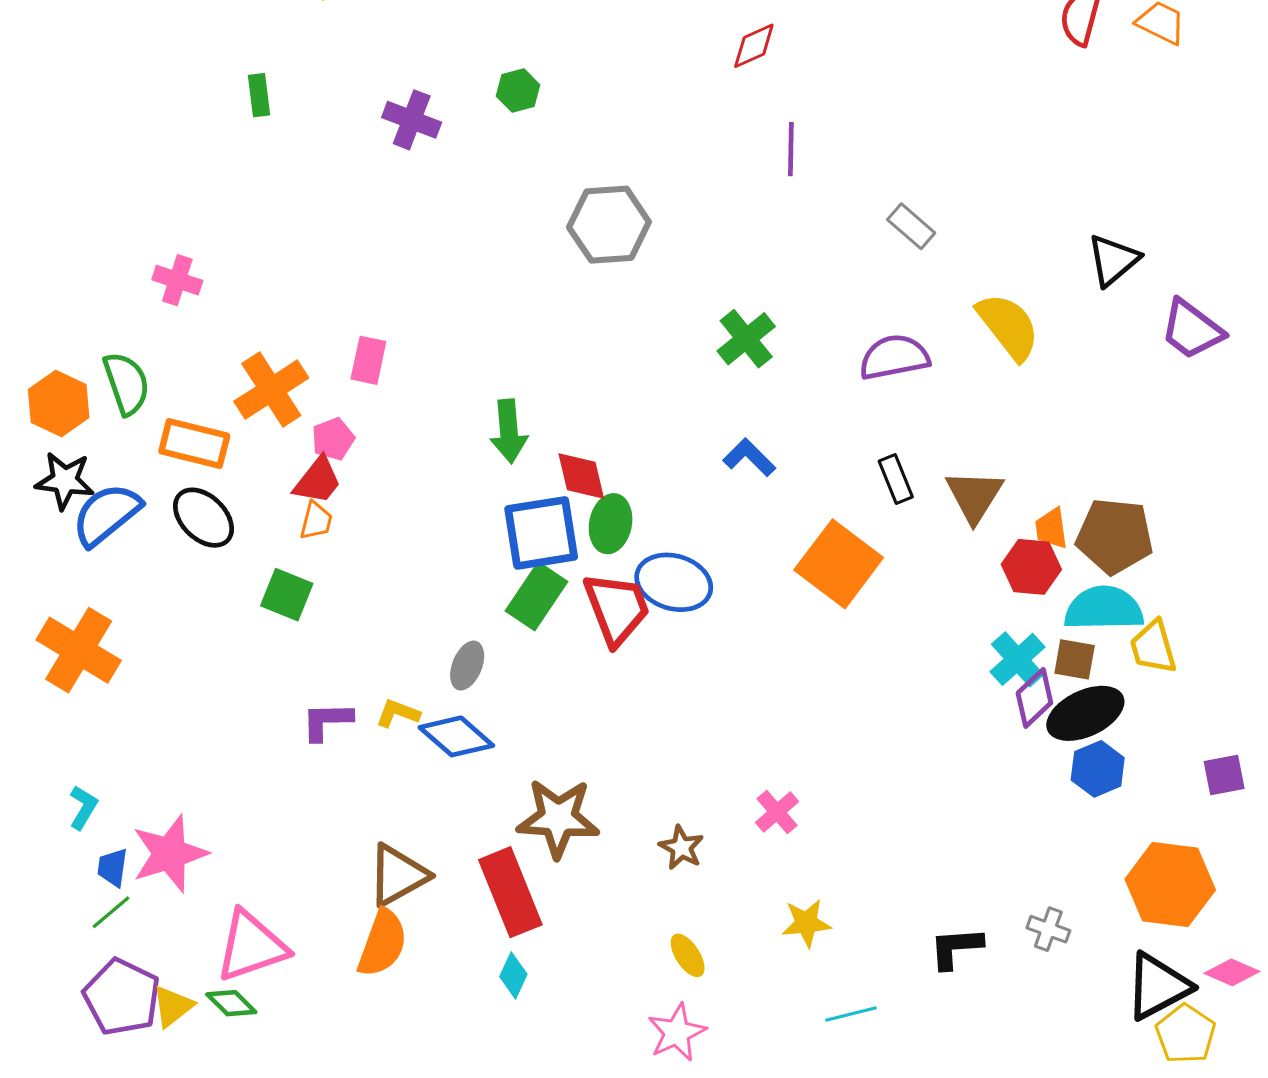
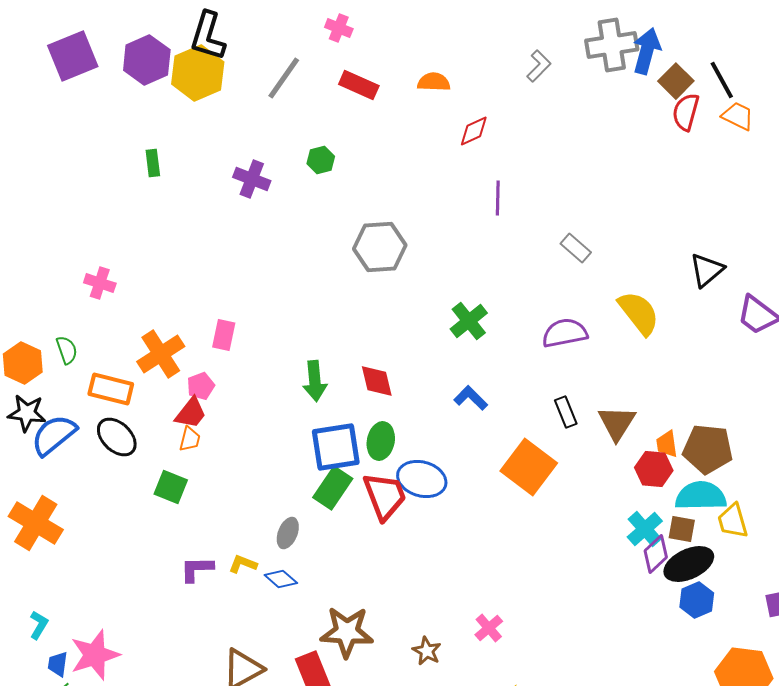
green semicircle: (126, 383) -> (67, 350), size x0.7
red diamond: (581, 476) -> (377, 381), moved
blue diamond: (456, 736) -> (281, 579), size x0.7

